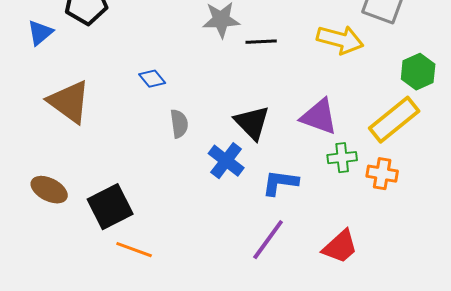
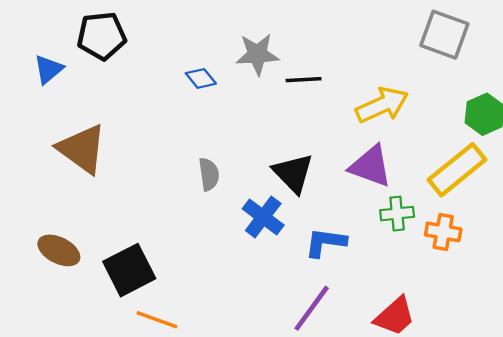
yellow arrow: (340, 40) -> (382, 105), moved, turned -39
blue diamond: (152, 79) -> (201, 78), moved

